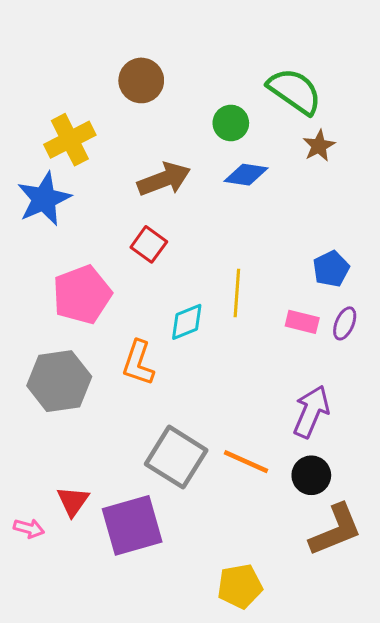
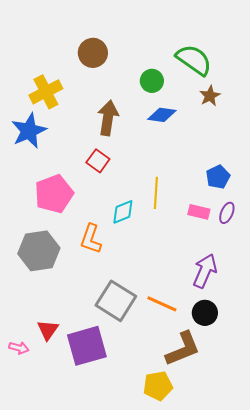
brown arrow: (164, 179) -> (108, 118), turned -60
brown L-shape: (336, 530) -> (183, 349), moved

